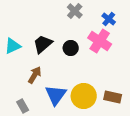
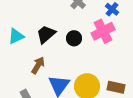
pink cross: (100, 41) -> (103, 31), turned 30

